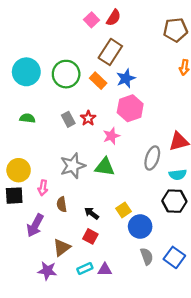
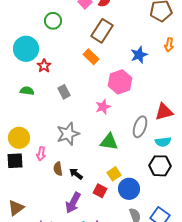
green circle: (66, 74) -> (53, 21), moved, size x0.7
blue star: (126, 78) -> (139, 55), moved
red star: (88, 118) -> (44, 66), moved
green triangle: (105, 167) -> (109, 142), moved
black arrow: (91, 213) -> (76, 174), moved
purple arrow: (35, 225) -> (73, 203), moved
red square: (90, 236) -> (100, 191), moved
brown triangle: (62, 248) -> (16, 208), moved

